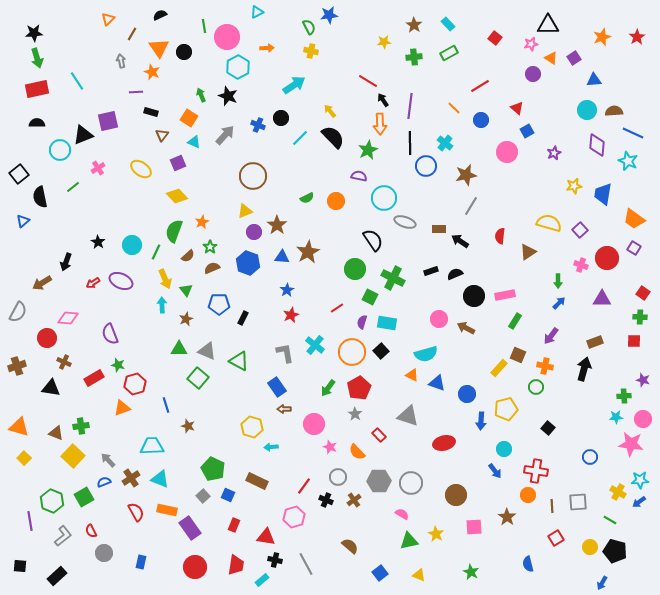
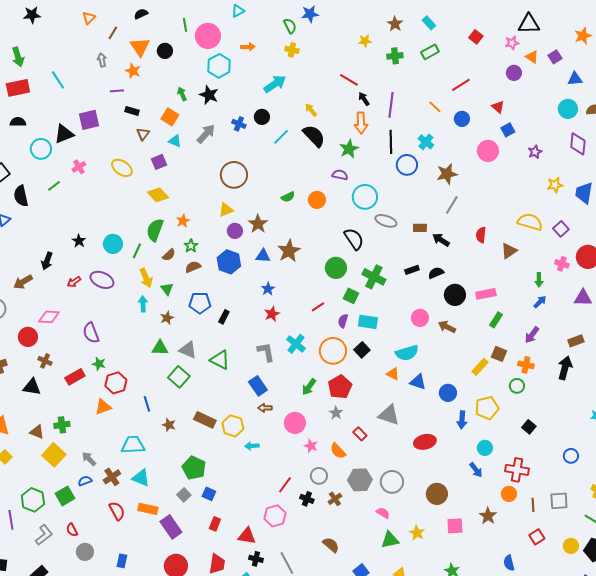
black star: (34, 33) -> (32, 15), moved
brown rectangle: (257, 481) -> (205, 420), moved

